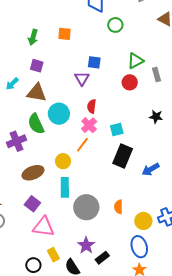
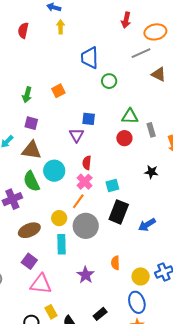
orange square: (64, 34) -> (58, 91), turned -32
green triangle: (135, 61) -> (130, 116), turned 30
gray circle: (86, 207) -> (86, 226), moved
purple star: (86, 245) -> (86, 275), moved

